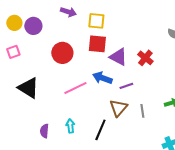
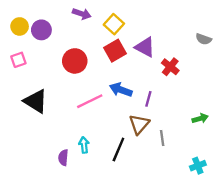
yellow square: (96, 21) -> (114, 24), turned 36
red square: (97, 44) -> (115, 51), turned -36
purple triangle: (118, 57) -> (145, 47), moved
purple line: (126, 86) -> (148, 99), turned -56
gray line: (142, 111) -> (162, 138), moved
purple semicircle: (44, 131) -> (63, 158), moved

